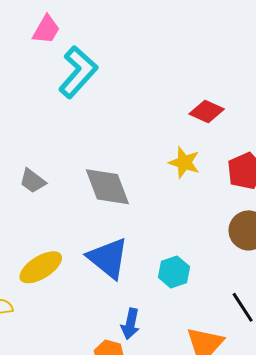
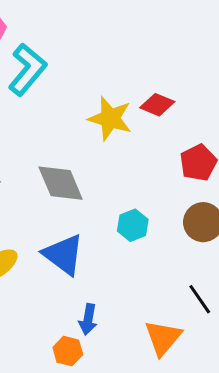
yellow star: (184, 162) -> (110, 118), moved, size x1.4
cyan hexagon: (174, 272) -> (133, 225), moved

